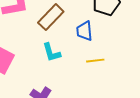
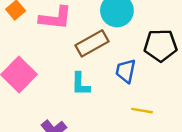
yellow line: (95, 61) -> (142, 111), moved

